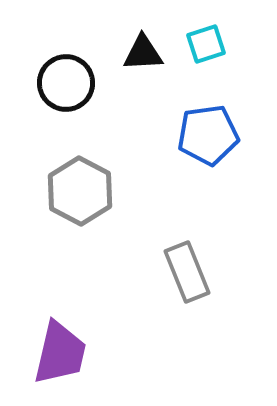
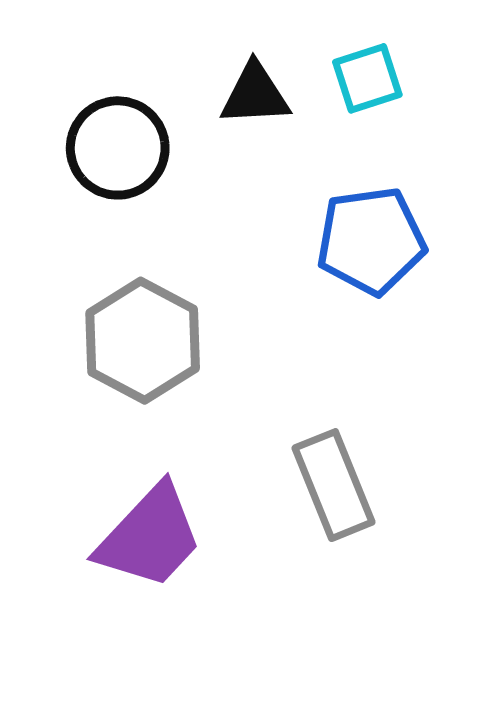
purple trapezoid: (60, 353) -> (150, 537), moved, turned 30

